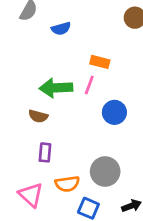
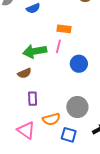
brown semicircle: (38, 116) -> (24, 73), turned -32

